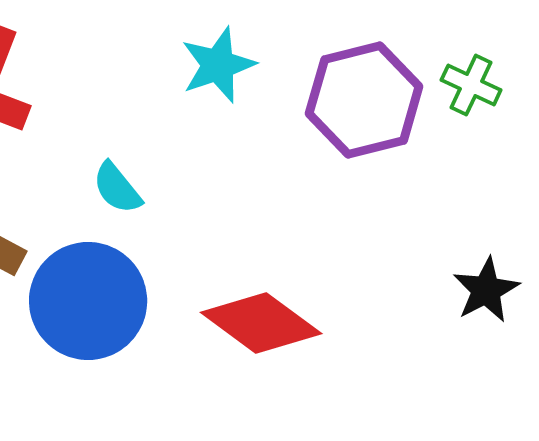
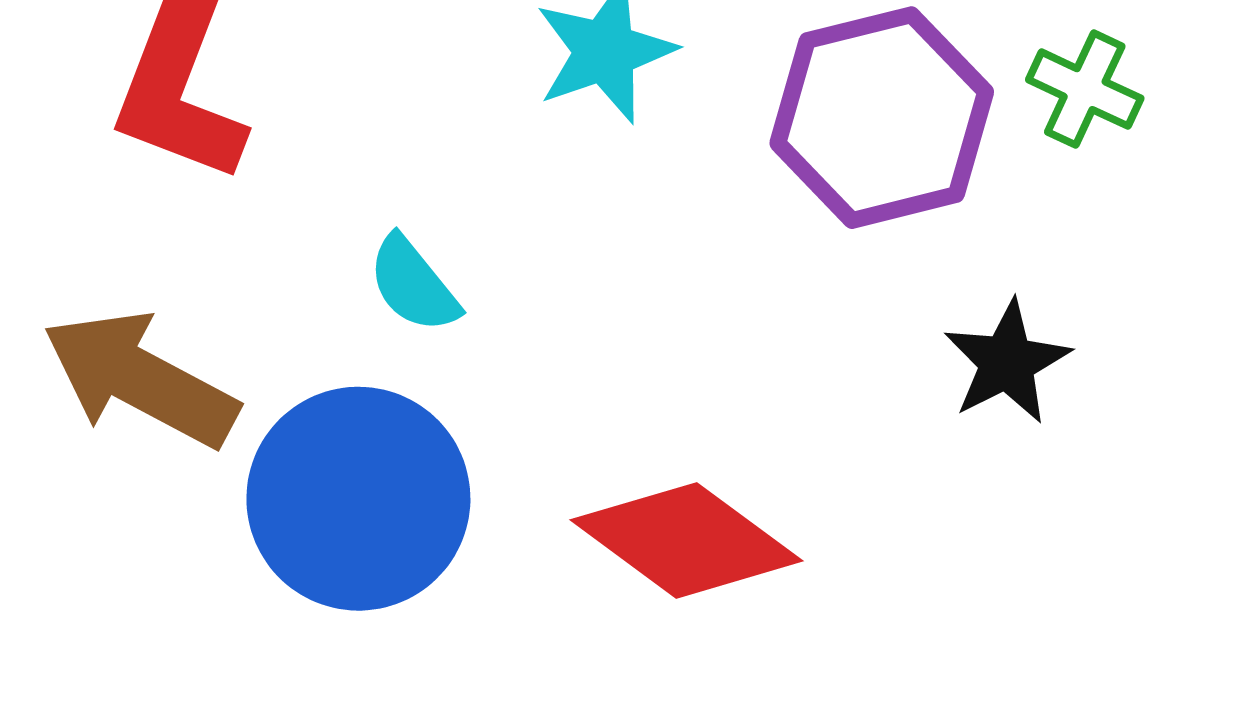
black star: (486, 290) -> (1007, 362), moved

